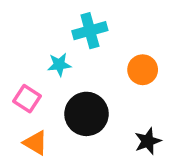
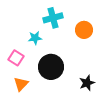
orange circle: (143, 70) -> (84, 30), moved
orange triangle: (35, 143) -> (21, 84), turned 42

